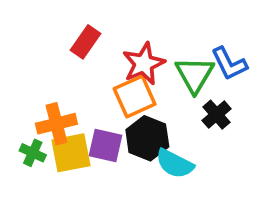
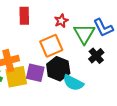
red rectangle: (85, 42) -> (24, 16), turned -36
red star: (144, 64) -> (61, 21), moved, size x0.6

